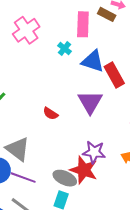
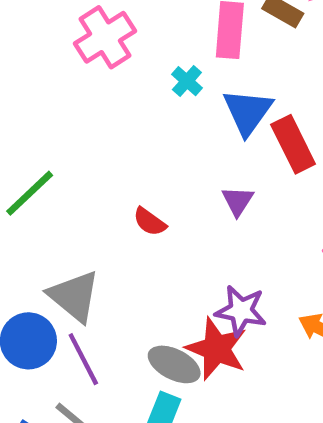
blue triangle: (93, 61) -> (248, 112), turned 45
purple triangle: (90, 102) -> (238, 201), size x0.6
purple line: (23, 178) -> (83, 359), turned 40

